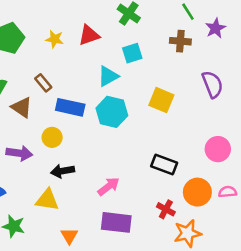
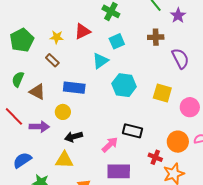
brown cross: (180, 41) -> (156, 37), moved
brown rectangle: (43, 83) -> (52, 60), moved
yellow square: (161, 100) -> (162, 93), moved
cyan hexagon: (112, 112) -> (124, 85), moved
black rectangle: (164, 165) -> (132, 131), moved

